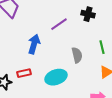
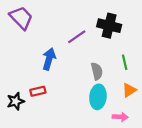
black cross: (88, 14) -> (109, 26), size x1.5
cyan ellipse: (56, 77) -> (98, 97), moved, turned -65

